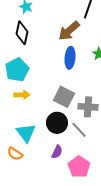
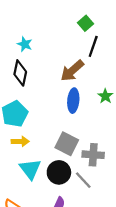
cyan triangle: (26, 133) -> (30, 169), moved

